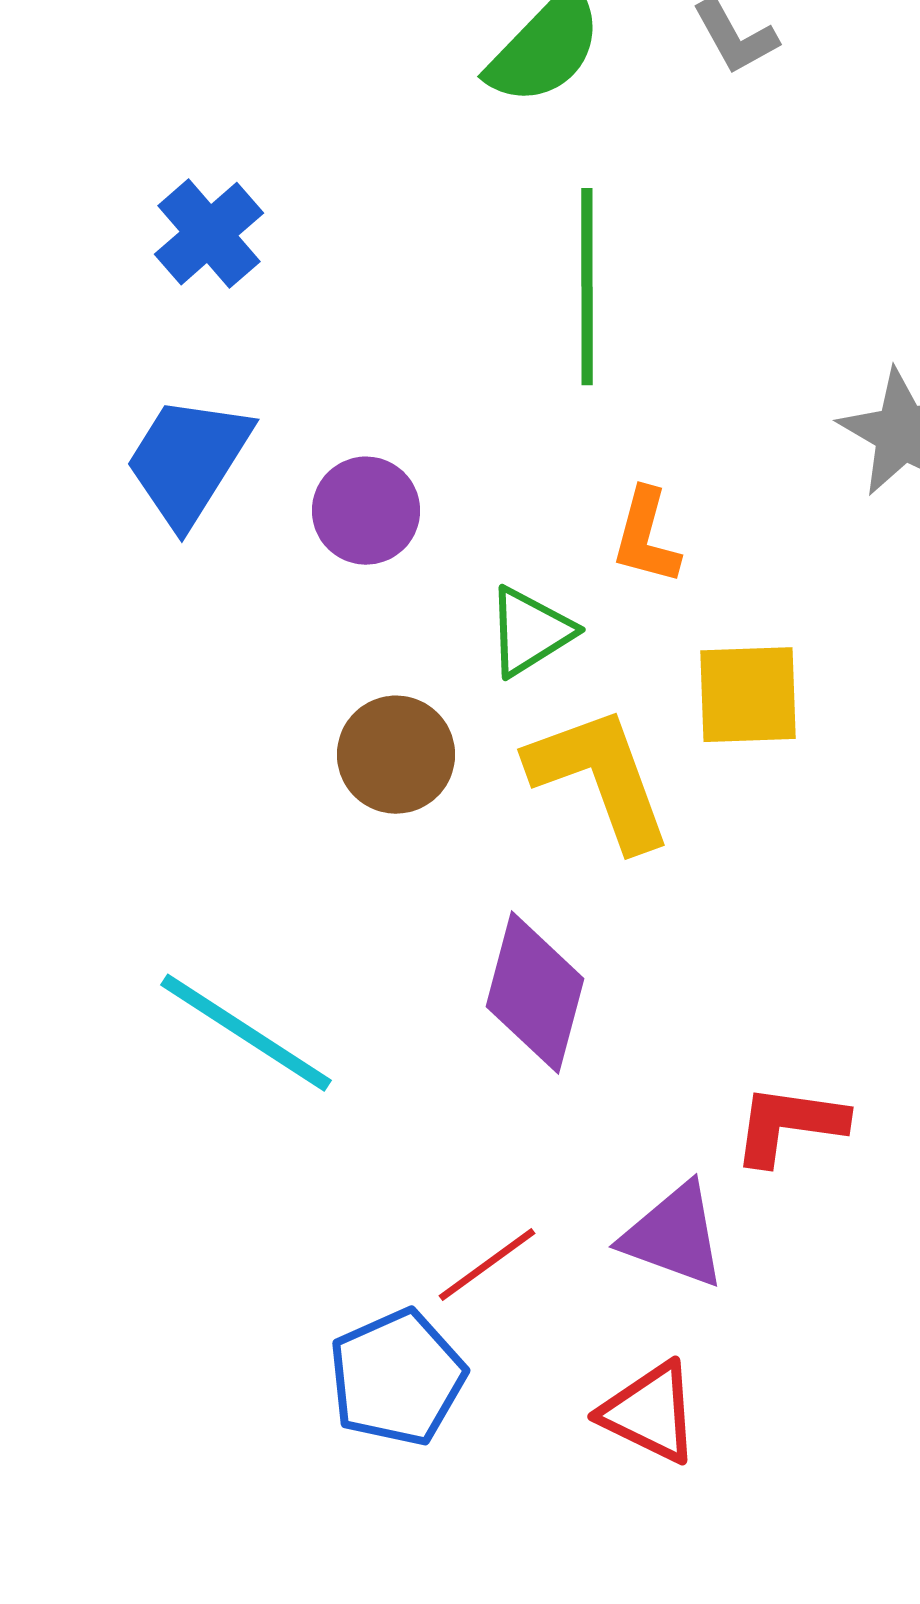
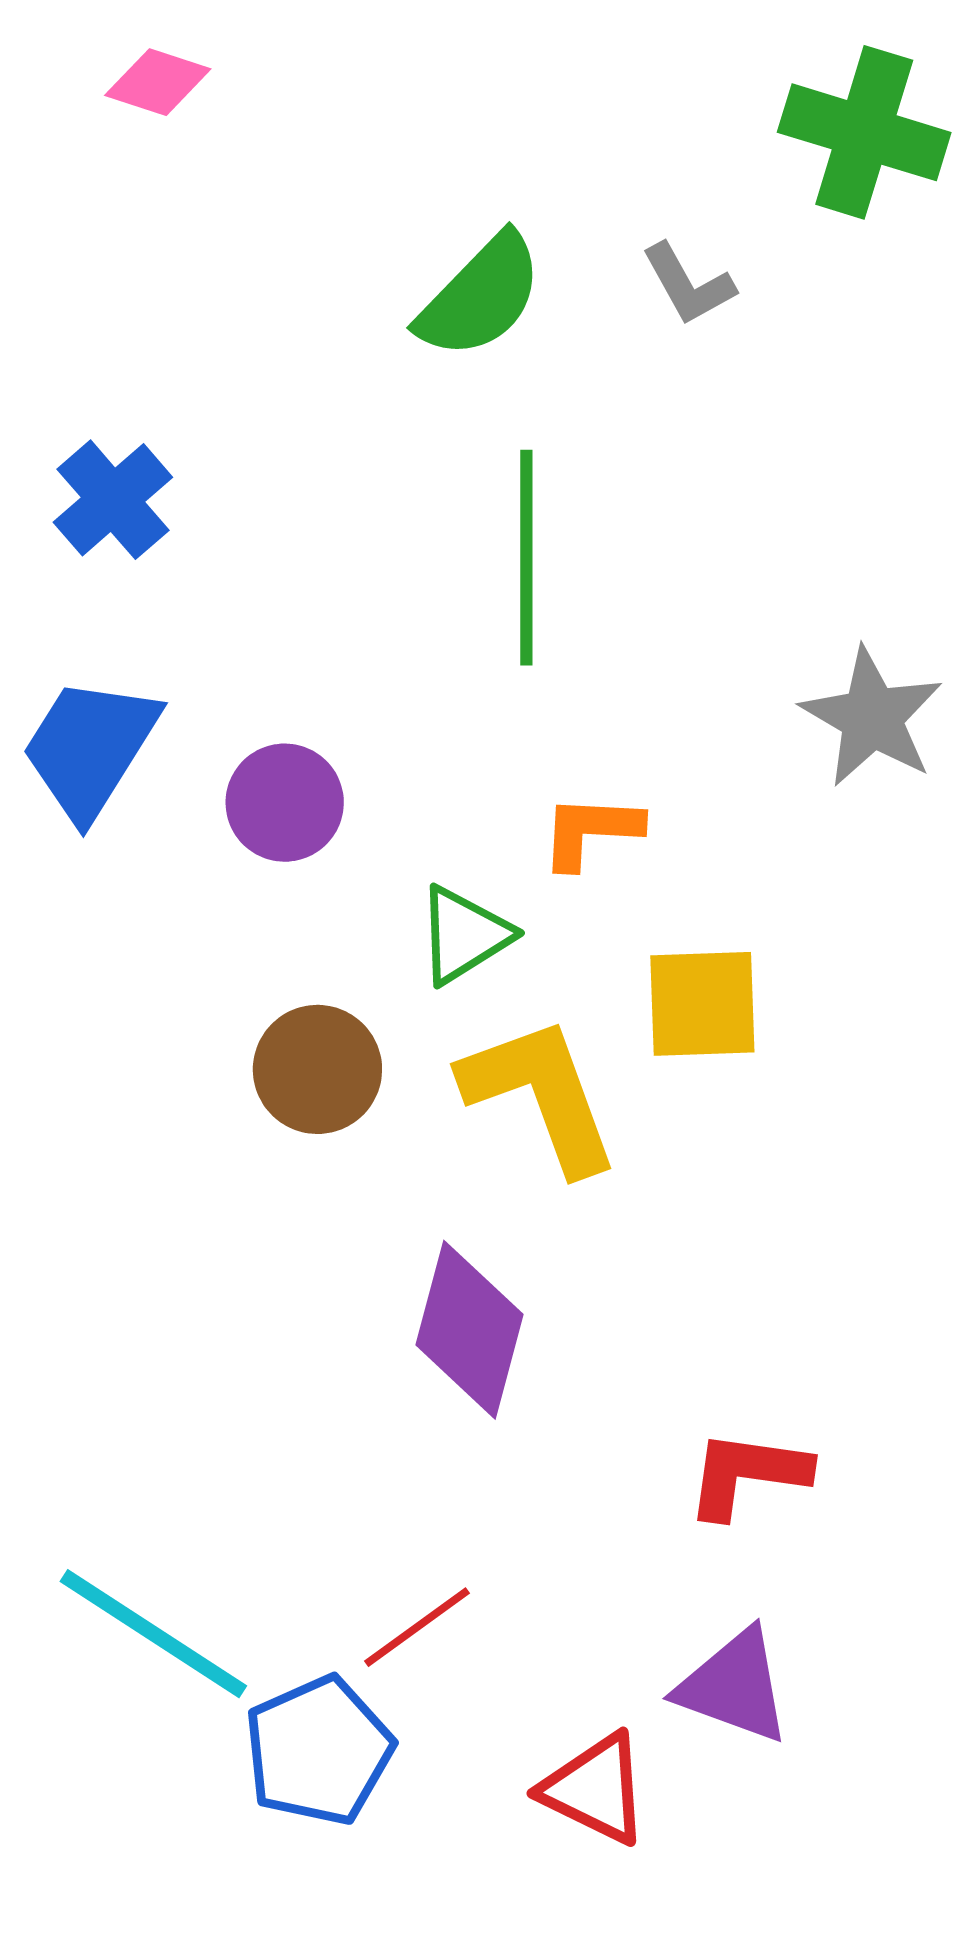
orange L-shape: (646, 537) -> (591, 831), turned 78
cyan line: (246, 1033) -> (153, 1634), moved
purple triangle: (674, 1236) -> (734, 1686), moved

